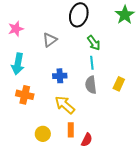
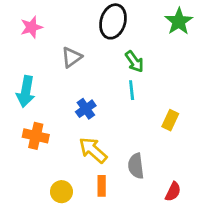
pink star: (16, 29) -> (31, 27), moved
blue cross: (60, 76) -> (86, 109), turned -32
gray semicircle: (91, 85) -> (136, 166), moved
red semicircle: (87, 140) -> (173, 192), moved

